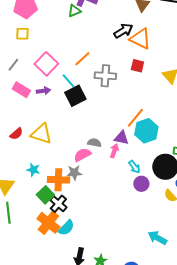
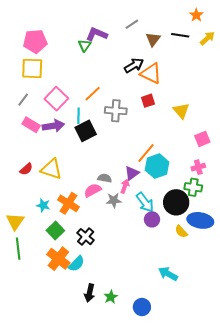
green triangle: (74, 11) -> (85, 45), turned -32
yellow square: (22, 34) -> (32, 68), size x1.6
red square: (137, 66) -> (148, 101), turned -32
cyan line: (68, 81) -> (79, 116), turned 42
purple arrow: (43, 91) -> (53, 126), size x1.5
purple triangle: (121, 138) -> (132, 173), turned -49
cyan arrow: (134, 167) -> (145, 202), size x1.5
gray star: (74, 173) -> (114, 200), moved
orange cross: (58, 180) -> (68, 203), moved, turned 30
black cross: (58, 204) -> (86, 237), moved

